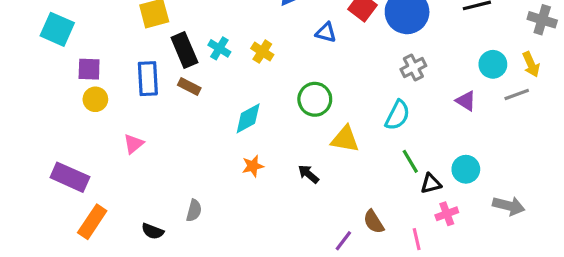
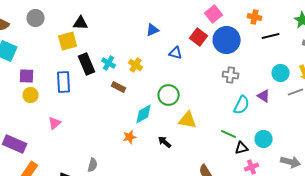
gray cross: (413, 67) -> (231, 75), turned 35
brown rectangle: (189, 87) -> (119, 87), moved
cyan semicircle: (397, 115) -> (242, 105), moved
cyan diamond: (248, 118) -> (144, 114), moved
green line: (410, 161) -> (229, 134), turned -35

